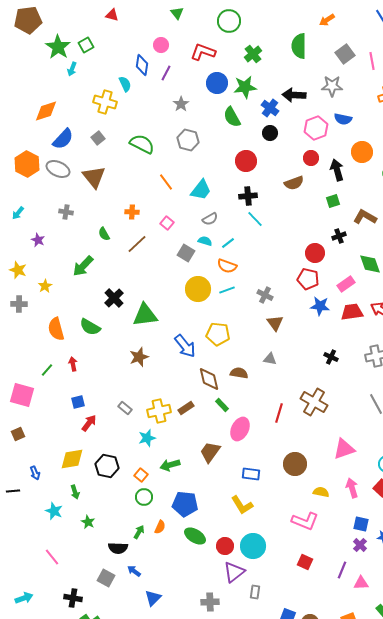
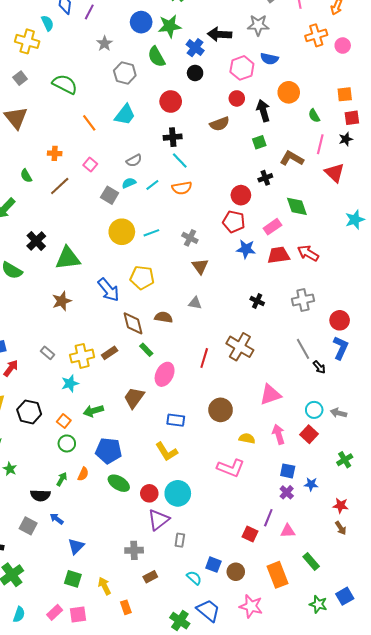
gray hexagon: (188, 140) -> (125, 73), moved
cyan trapezoid: (201, 190) -> (125, 115), moved
cyan semicircle: (205, 241) -> (129, 183), turned -40
orange semicircle: (227, 266) -> (182, 188), moved, turned -30
red square: (305, 562) -> (250, 534), moved

